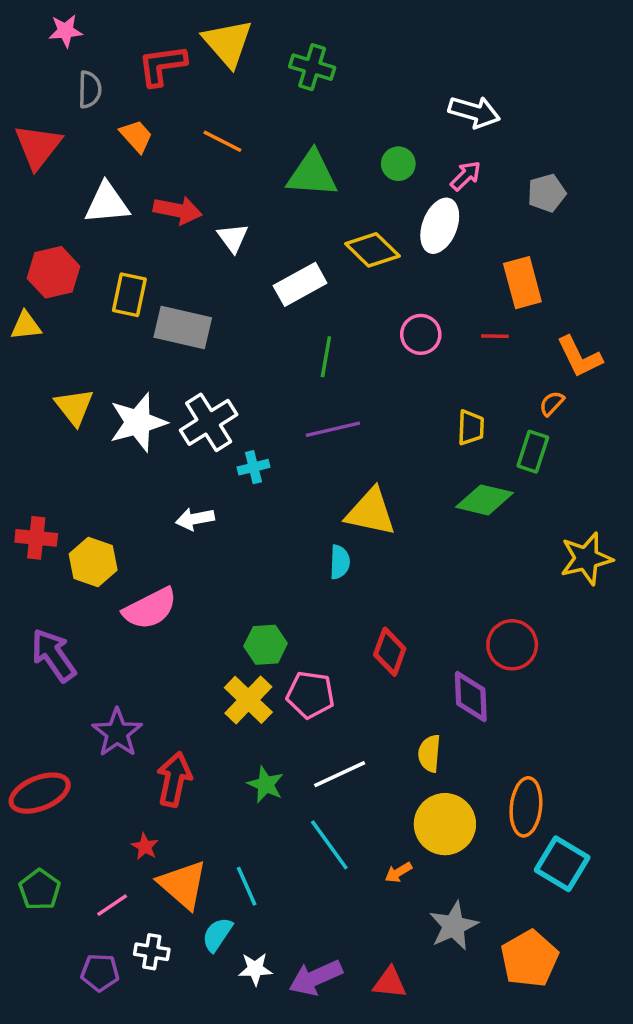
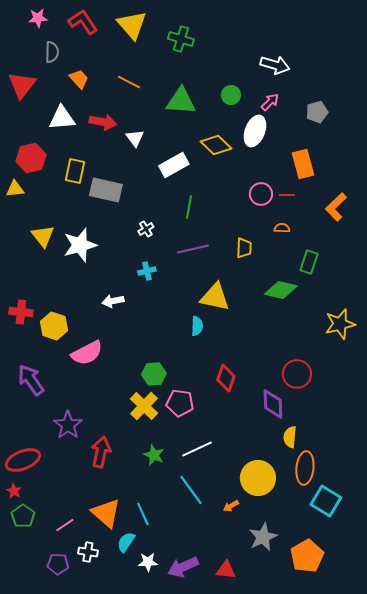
red L-shape: (162, 65) -> (83, 22), moved, turned 64
pink circle: (421, 334) -> (261, 194), moved
orange L-shape: (579, 357) -> (336, 207), turned 72
orange semicircle: (552, 403) -> (282, 228), moved, turned 49
white cross: (209, 422) -> (146, 229), moved, size x0.5
yellow trapezoid: (471, 428) -> (244, 248), moved
yellow semicircle: (429, 753) -> (290, 437), moved
red star: (145, 847) -> (14, 491), moved

